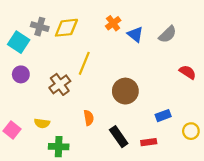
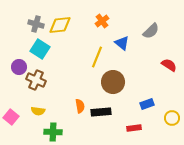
blue triangle: (135, 34) -> (122, 43), moved
cyan square: (19, 42) -> (40, 49), moved
yellow line: (84, 63) -> (97, 57), moved
brown cross: (60, 84) -> (36, 80), moved, turned -30
black rectangle: (119, 137) -> (101, 112), moved, turned -60

